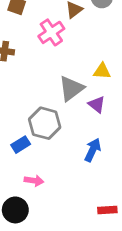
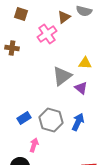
gray hexagon: (45, 123) -> (51, 120), moved
pink arrow: (34, 181) -> (34, 145), turned -80

